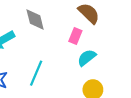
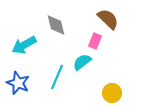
cyan semicircle: (87, 58) -> (82, 62), moved

